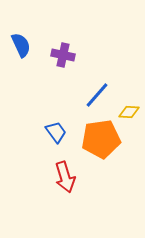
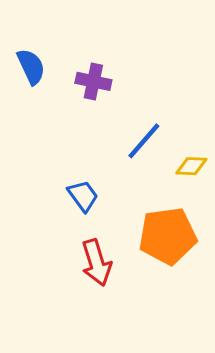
orange pentagon: (101, 139) -> (168, 236), moved

